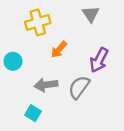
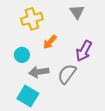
cyan circle: (13, 61) -> (22, 55), moved
cyan square: (33, 113) -> (28, 96), size x1.5

